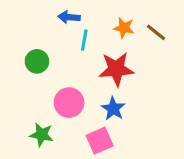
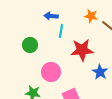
orange star: (124, 28) -> (91, 16), moved
blue star: (113, 109) -> (100, 72), moved

